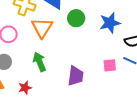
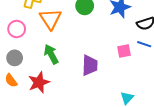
red star: (25, 88) -> (39, 82), size x1.5

